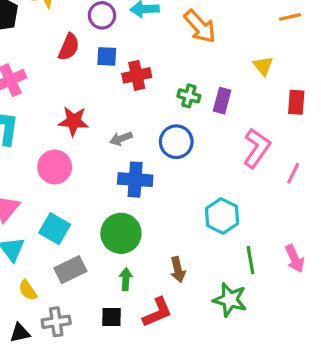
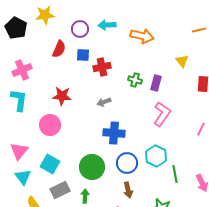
orange arrow: (200, 26) -> (142, 36), turned -35
gray arrow: (121, 139) -> (104, 102), moved
blue circle: (176, 142) -> (127, 163), moved
pink L-shape: (257, 148) -> (162, 114), moved
blue cross: (135, 180) -> (114, 133), moved
green line: (250, 260) -> (175, 174), moved
green arrow: (126, 279) -> (85, 196), moved

